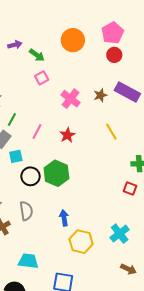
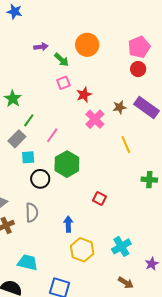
orange circle: (73, 40) -> (87, 45), moved
pink cross: (71, 99) -> (95, 119), moved
red star: (67, 135) -> (84, 95), moved
green hexagon: (56, 173) -> (67, 164), moved
red square: (130, 188) -> (99, 198), moved

